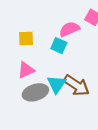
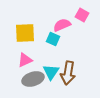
yellow square: (26, 38) -> (25, 33), size x1.5
brown arrow: (76, 85) -> (68, 73), turned 65

